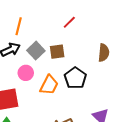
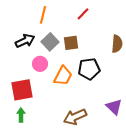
orange line: (19, 26) -> (43, 15), moved
black pentagon: (75, 78) -> (89, 69), turned 30

